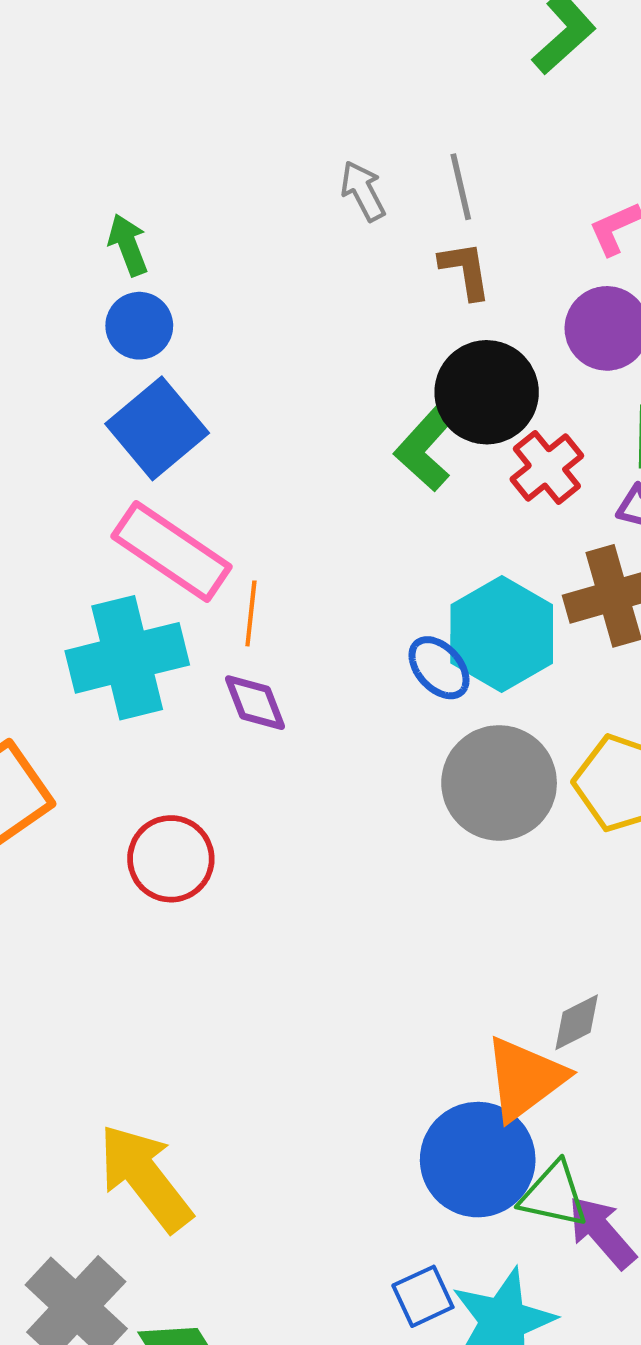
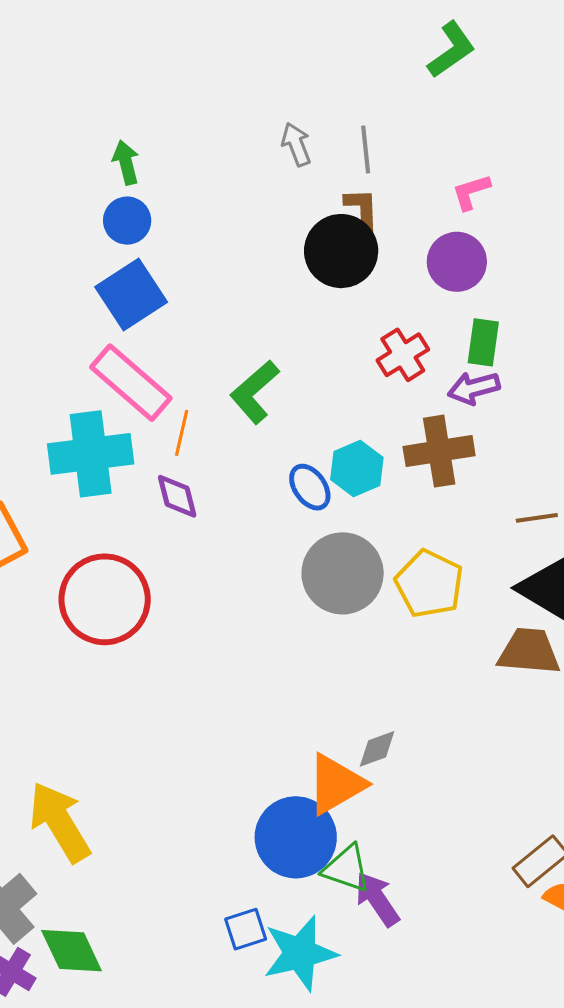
black circle: (487, 392) -> (341, 251), moved
green L-shape: (427, 445) -> (255, 392), moved
cyan hexagon: (502, 634) -> (357, 468), size x0.7
red circle: (171, 859) -> (105, 599), size x1.5

